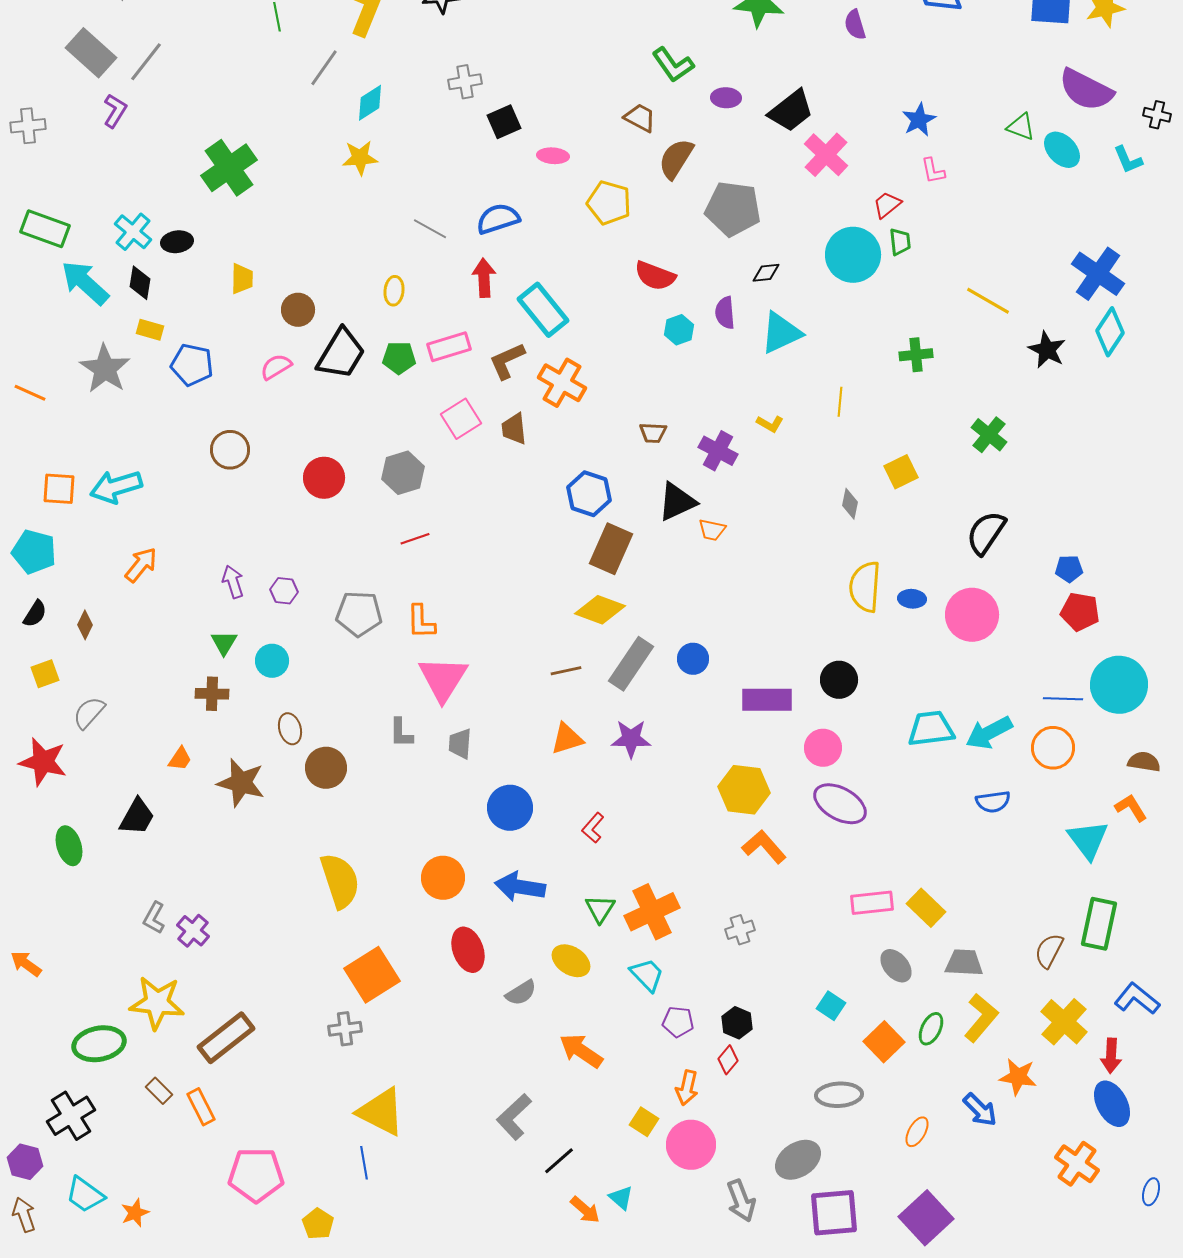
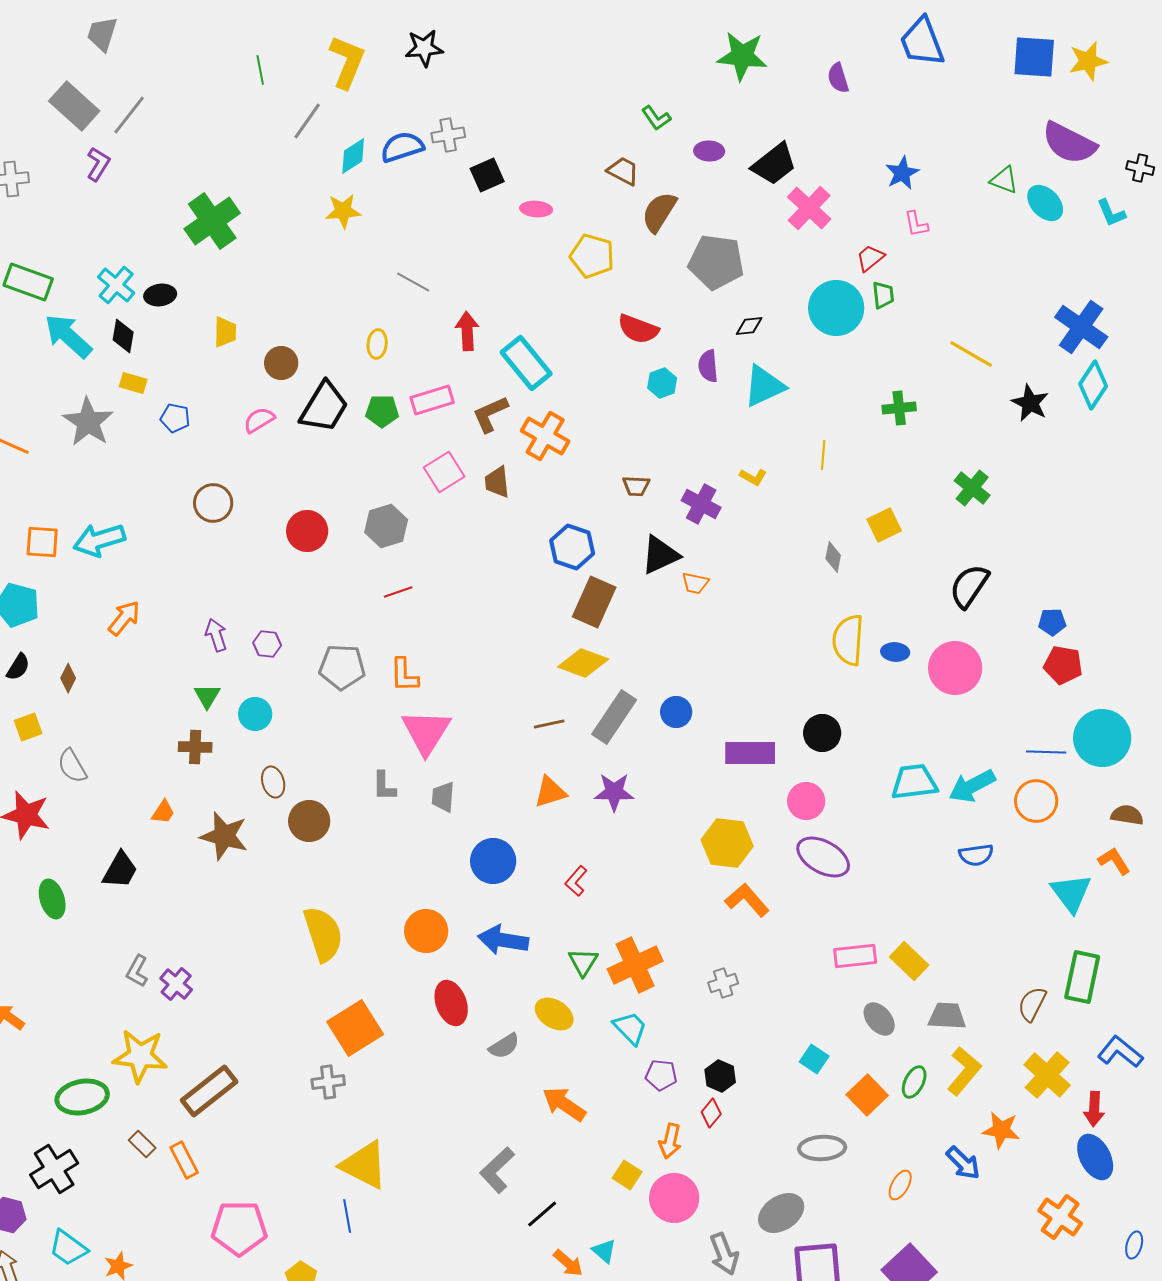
green L-shape: (673, 65) -> (656, 118), size x0.7
blue semicircle: (498, 219) -> (402, 147), moved
blue pentagon: (192, 365) -> (175, 418), size x0.7
gray semicircle: (89, 713) -> (72, 766), turned -72

